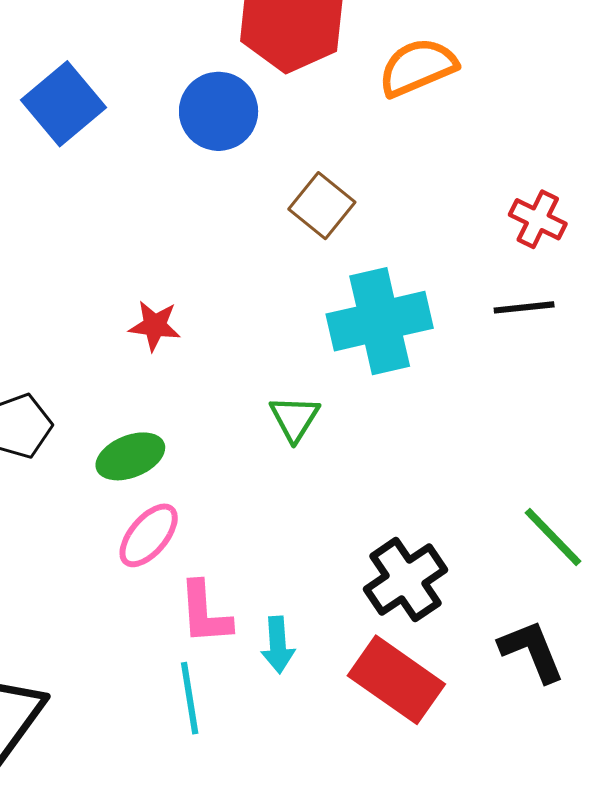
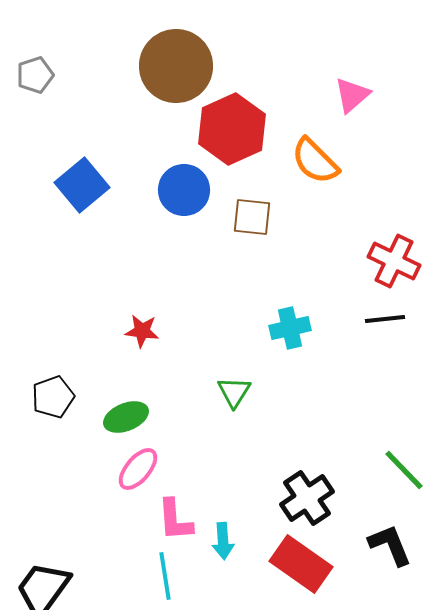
orange semicircle: (418, 67) -> (315, 161), turned -112
brown square: (322, 206) -> (252, 217), moved, turned -33
red cross: (538, 219) -> (394, 261), size x1.4
cyan cross: (380, 321) -> (290, 328), size x0.6

